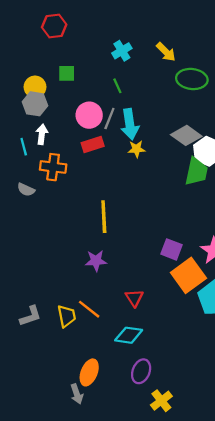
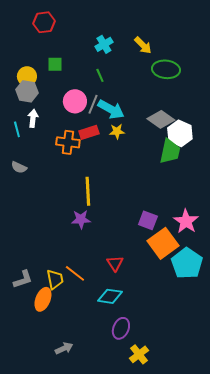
cyan arrow: (130, 124) -> (111, 109), turned -52
red rectangle: (93, 144) -> (89, 132), moved
orange cross: (53, 167) -> (68, 142), moved
purple star: (96, 261) -> (81, 219), moved
orange ellipse: (89, 372) -> (43, 299), moved
gray arrow: (77, 394) -> (64, 348), turned -96

